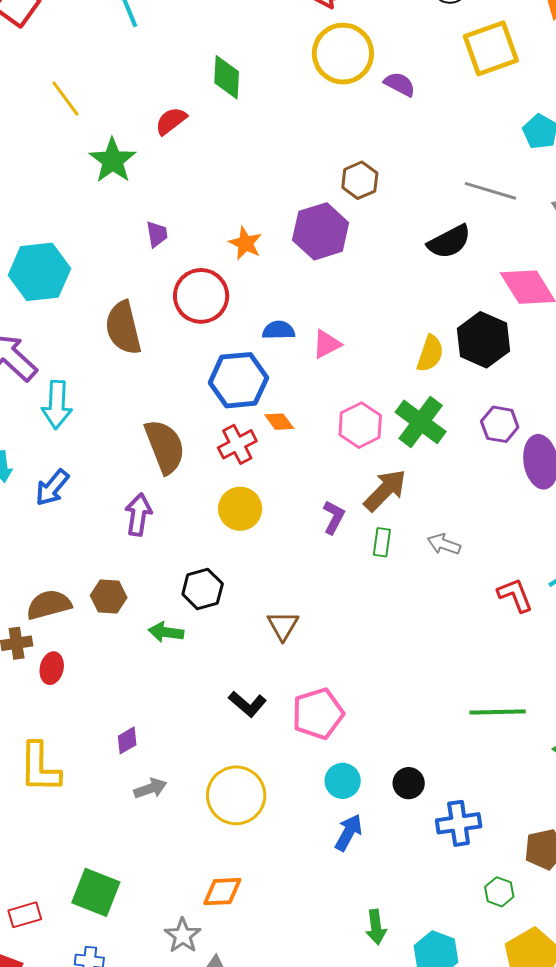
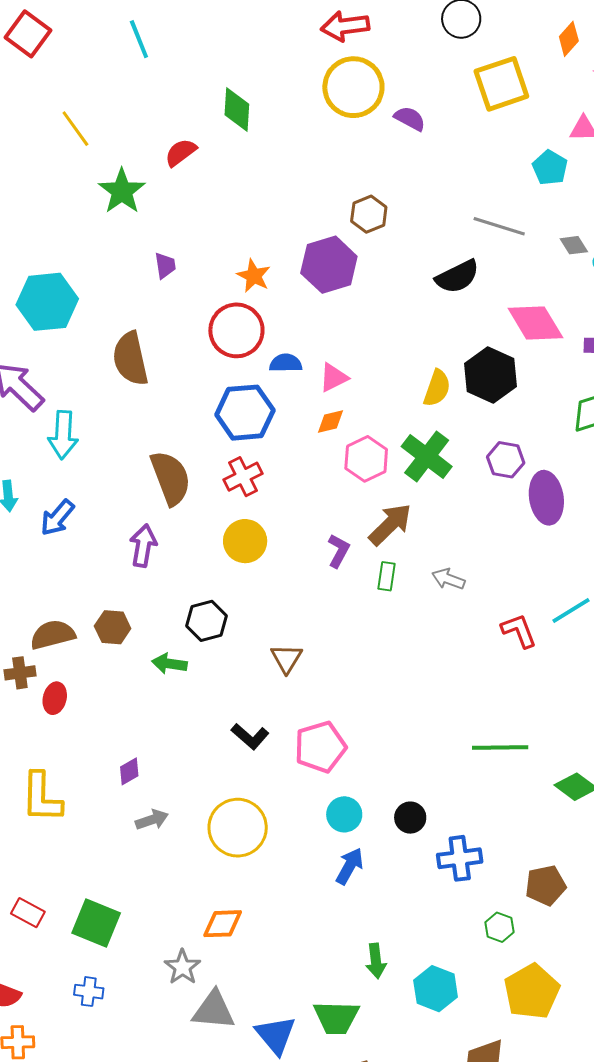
red circle: (201, 296) -> (236, 330), moved
orange diamond: (279, 422) -> (330, 421), moved, turned -68
red rectangle: (25, 915) -> (28, 913), moved, turned 44

